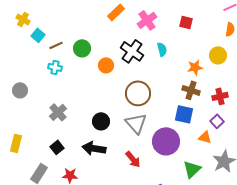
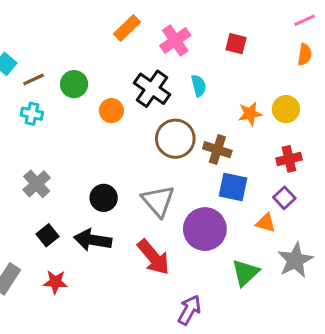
yellow circle: (218, 55) -> (286, 109), moved
brown cross: (191, 90) -> (217, 150), moved
brown circle: (138, 93) -> (175, 139), moved
black square: (57, 147) -> (48, 235), moved
red arrow: (133, 159) -> (153, 257), size x1.4

